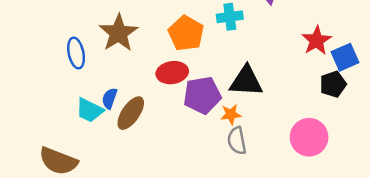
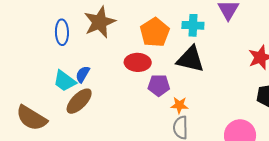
black triangle: (246, 81) -> (191, 59), moved
purple pentagon: (202, 95) -> (159, 85), size x0.7
brown ellipse: (131, 113) -> (79, 101), moved

